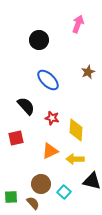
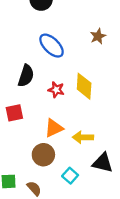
black semicircle: (26, 106) -> (26, 76), turned 60
yellow diamond: (76, 130) -> (84, 86), moved
brown circle: (41, 184) -> (43, 155), moved

